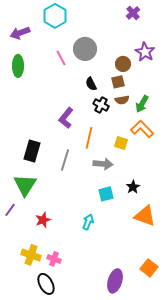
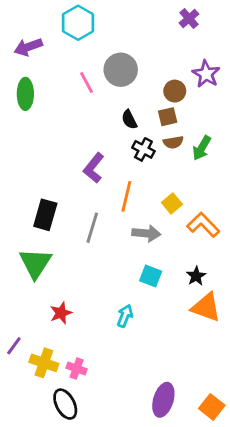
orange L-shape: (142, 129) -> (203, 225), moved
yellow square: (121, 143) -> (172, 203), turned 32
black star: (133, 187) -> (196, 276), moved
cyan square: (106, 194) -> (151, 276), turned 35
purple line: (10, 210) -> (14, 346), moved
orange square: (149, 268) -> (212, 407), moved

